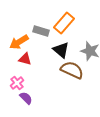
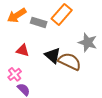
orange arrow: (19, 42) -> (17, 15), moved
black triangle: (61, 50) -> (53, 55), moved

